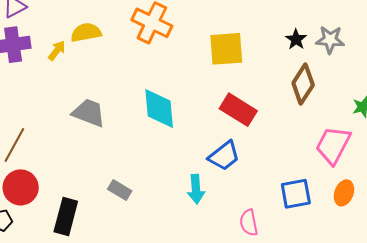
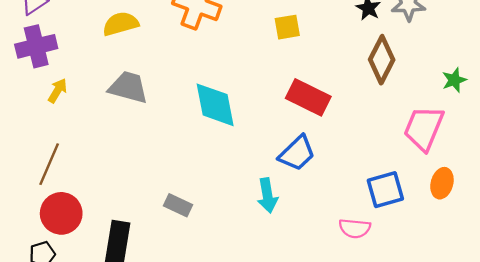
yellow square: (226, 49) -> (287, 27), size x0.6
yellow arrow: (57, 51) -> (58, 91), moved
gray trapezoid: (89, 113) -> (128, 87), moved
pink semicircle: (249, 223) -> (355, 228), moved, turned -68

